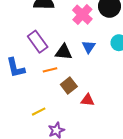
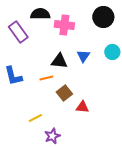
pink cross: (82, 15) -> (64, 25), moved, turned -36
purple rectangle: (38, 42) -> (18, 32), moved

